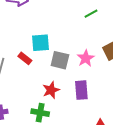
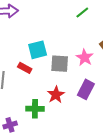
purple rectangle: (81, 90) -> (86, 89), turned 42
green cross: (40, 113) -> (35, 109), moved

